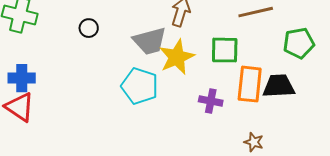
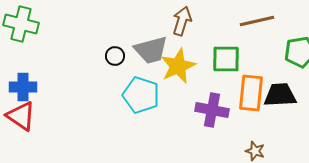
black circle: (89, 28) -> (115, 56), moved
purple cross: (211, 101) -> (212, 110), size x1.4

